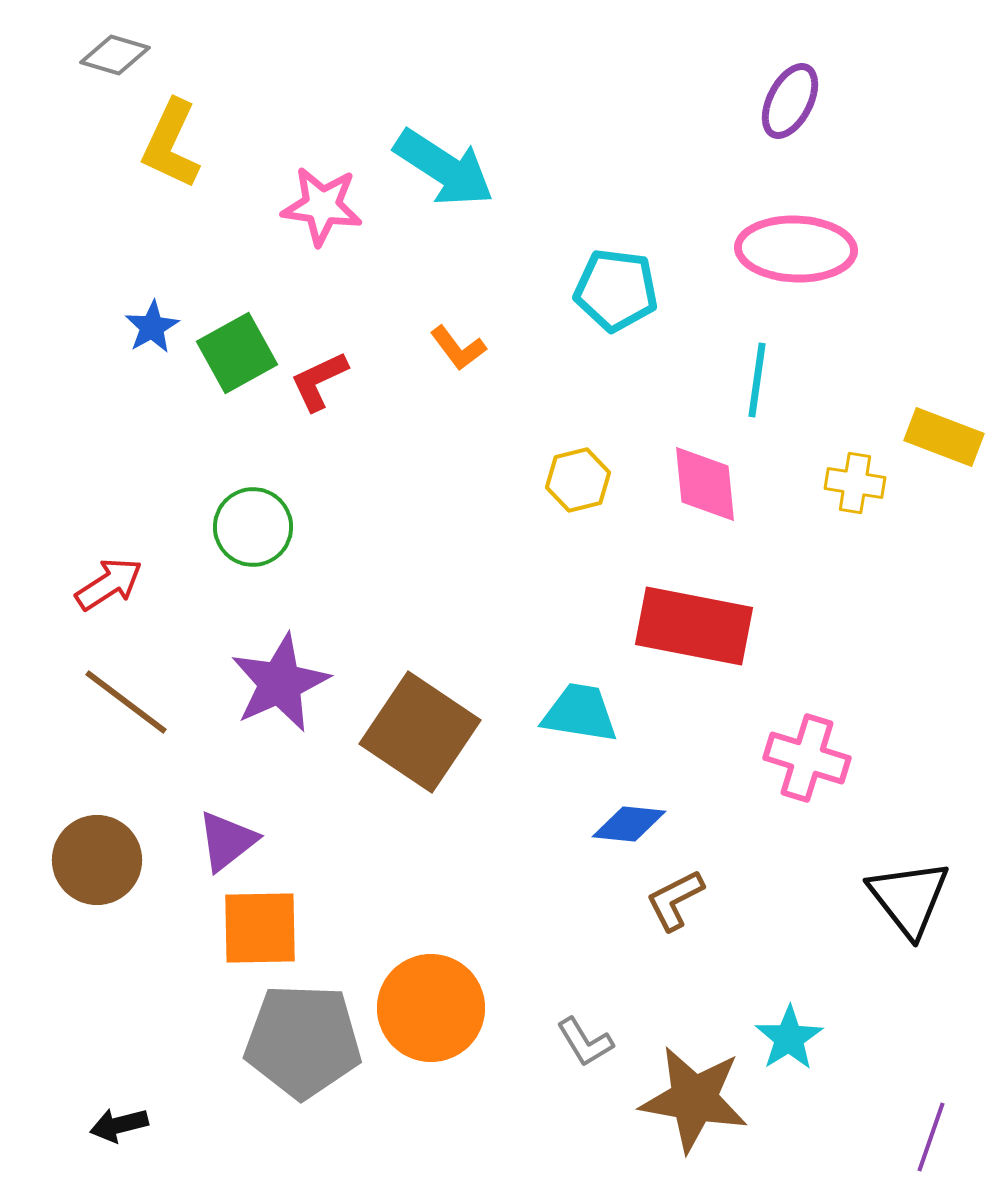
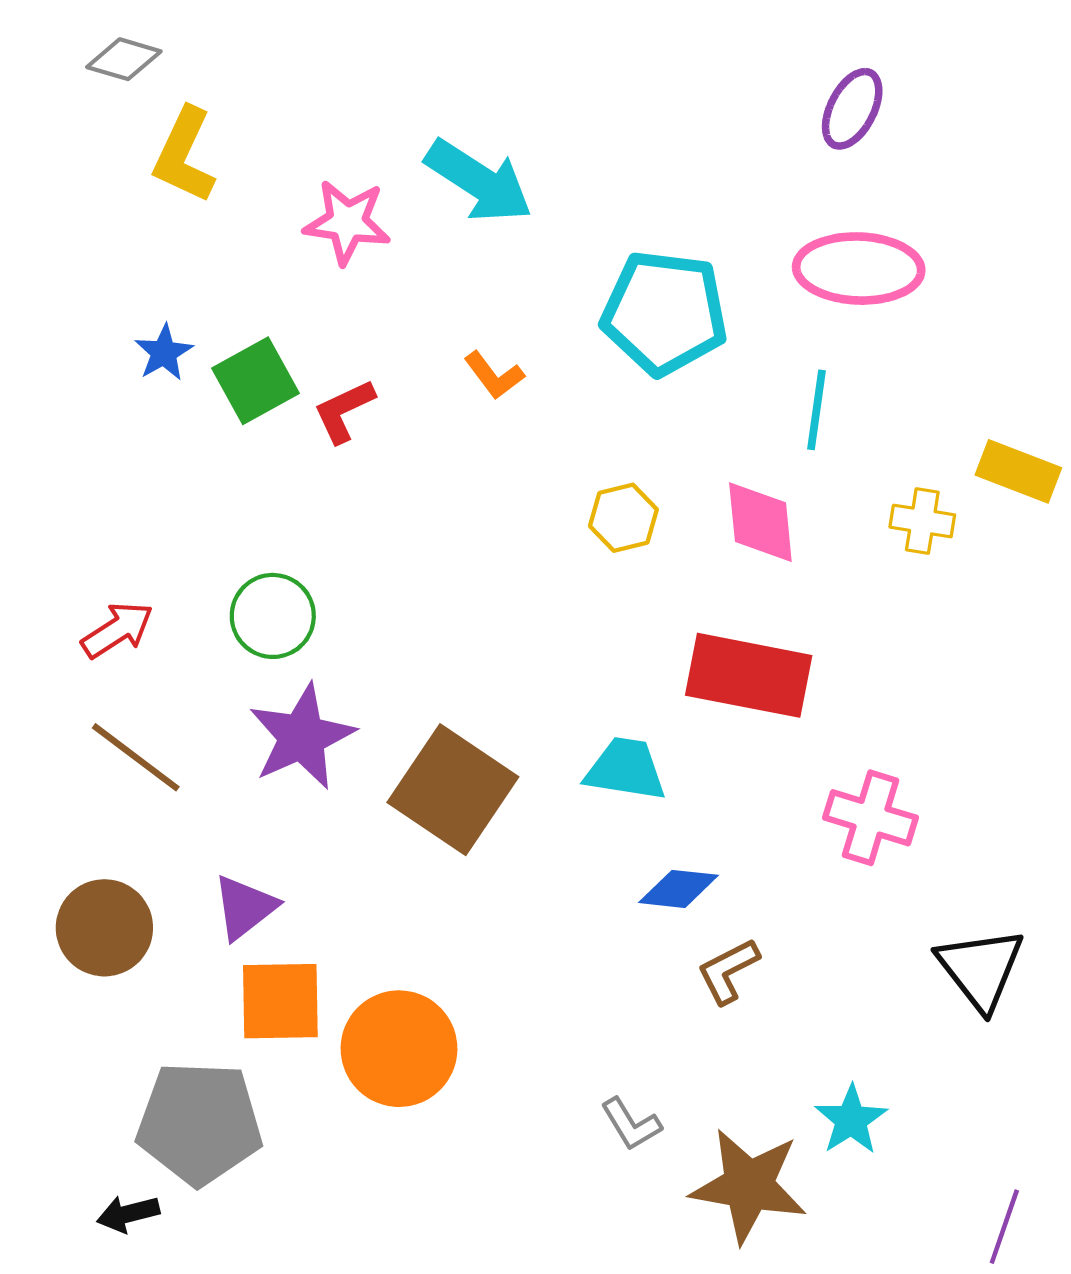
cyan pentagon: (616, 290) -> (664, 313), size x1.4
green circle: (253, 527) -> (273, 616), moved
orange circle: (431, 1008) -> (399, 1049), moved
gray pentagon: (303, 1041) -> (199, 1123), moved

